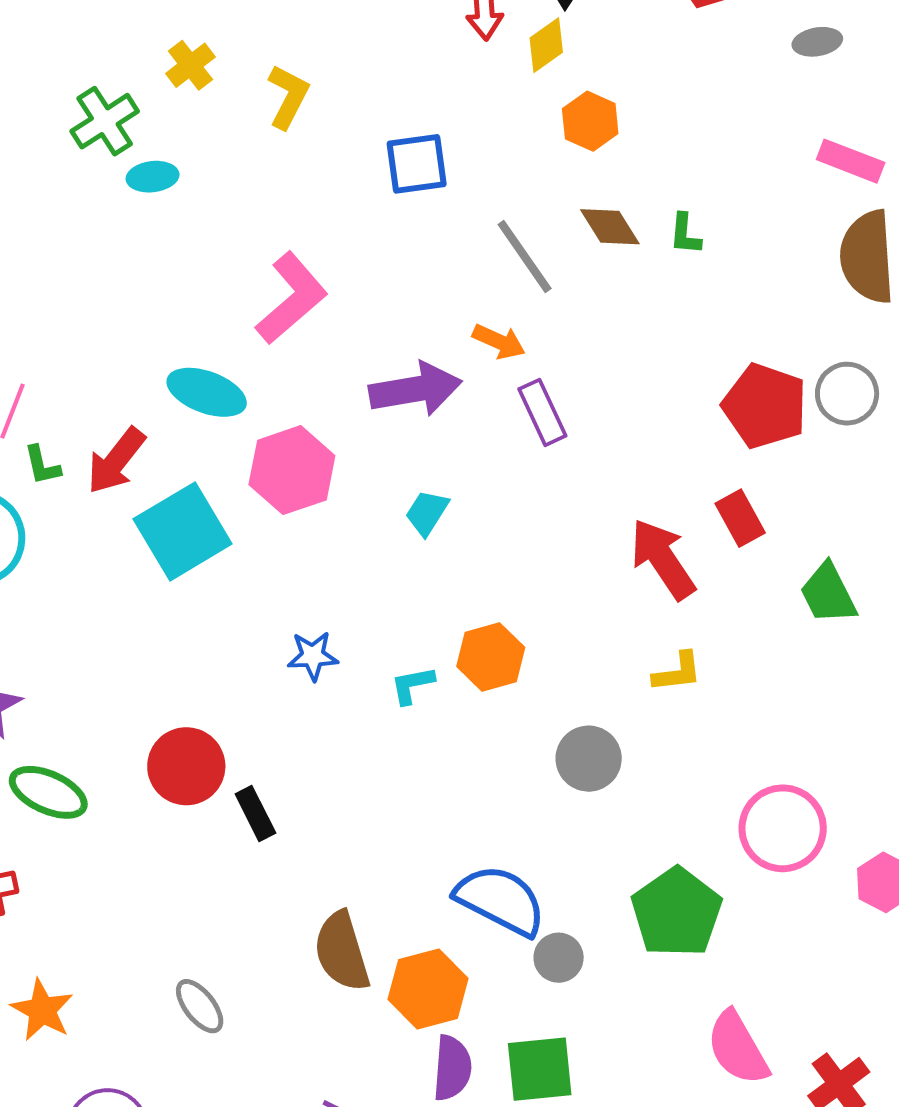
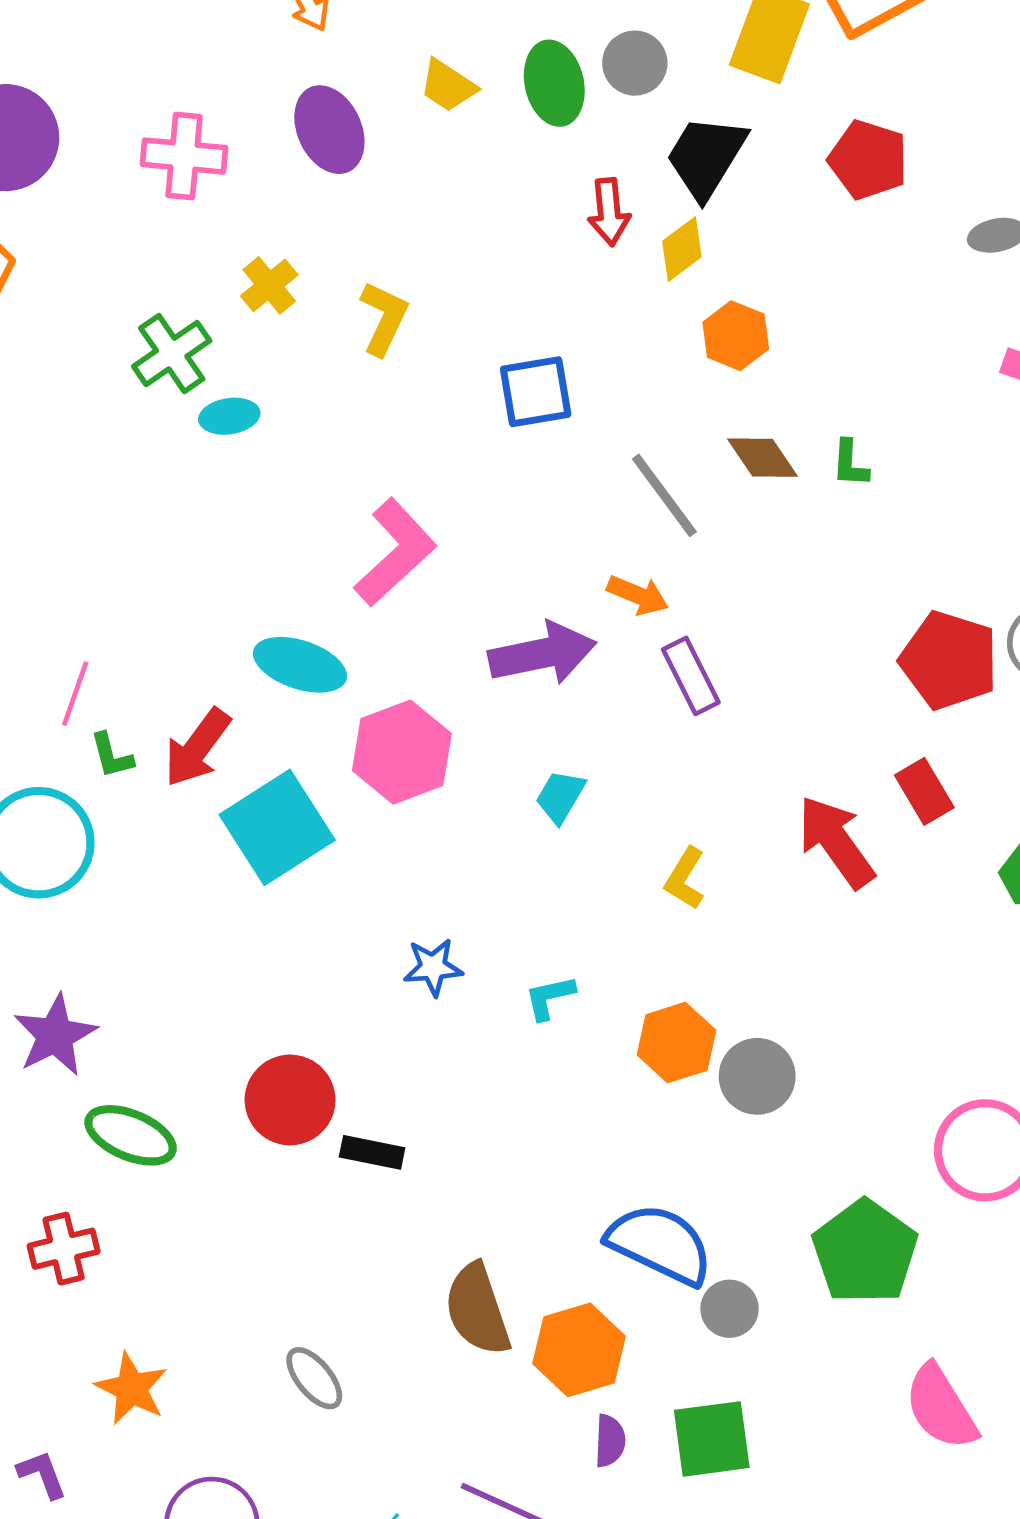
orange hexagon: (491, 657) -> (676, 1043), moved
yellow L-shape: (677, 672) -> (685, 878), moved, turned 130
black rectangle: (255, 814) -> (372, 1152), turned -50
purple semicircle: (452, 1068) -> (610, 1441), size x0.7

